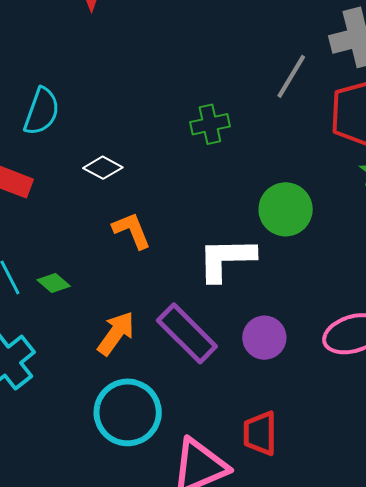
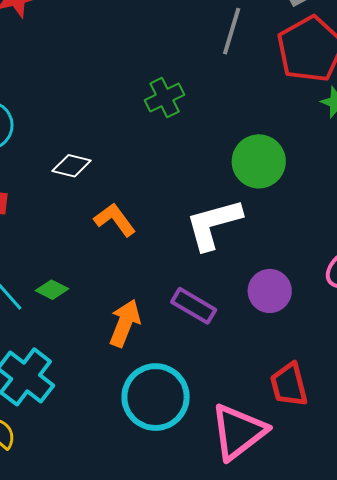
purple rectangle: (187, 333) -> (194, 306), size x0.7

